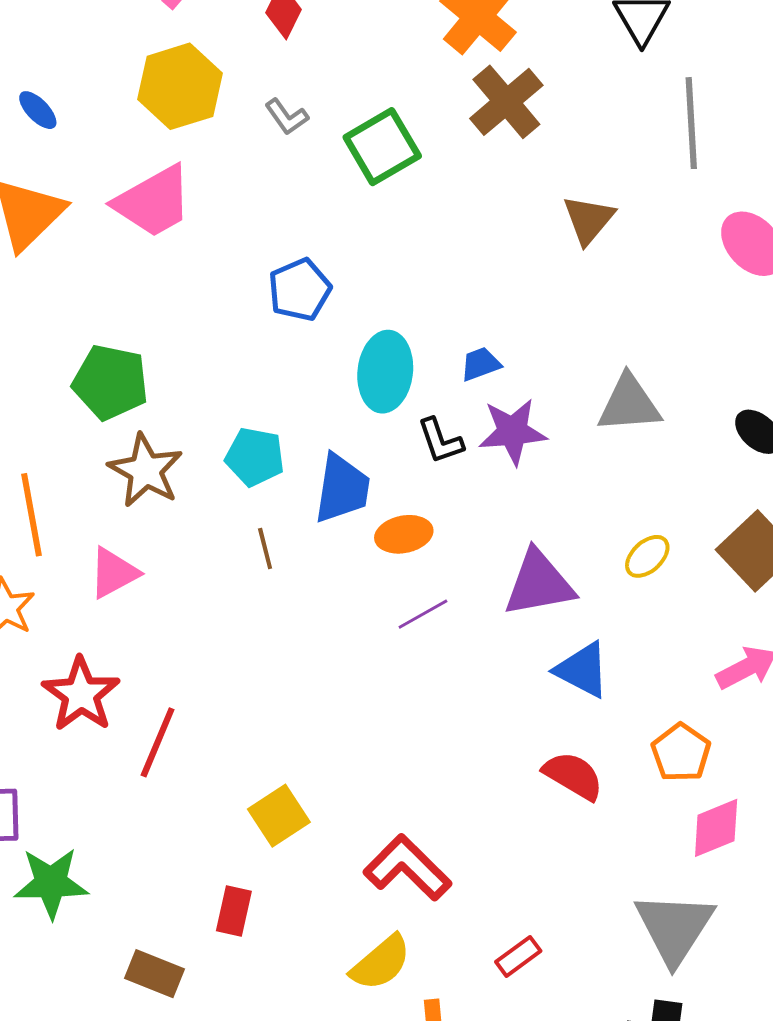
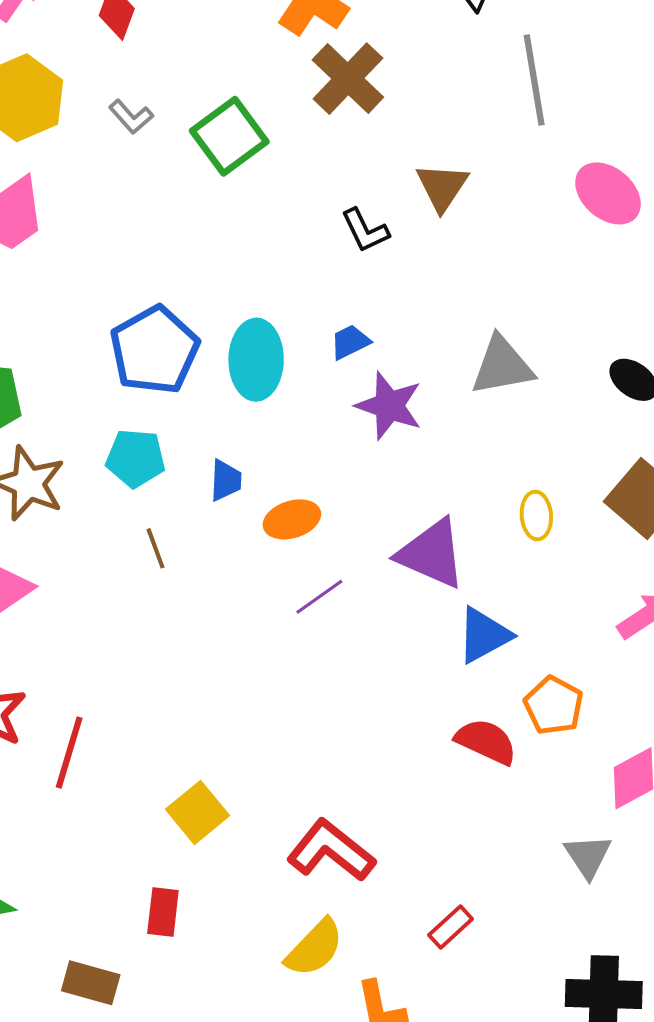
blue pentagon: (300, 290) -> (154, 350), moved, size x1.4
purple star: (513, 432) -> (389, 406), turned 30
black L-shape: (440, 441) -> (365, 230), moved
blue trapezoid: (342, 488) -> (226, 480), size x0.6
yellow ellipse: (647, 556) -> (536, 516), turned -45
purple triangle: (539, 583) -> (431, 554), turned 40
blue triangle: (582, 670) -> (484, 635), turned -50
orange pentagon: (681, 753) -> (554, 706), moved
gray triangle: (674, 928) -> (588, 856), moved, size x0.6

